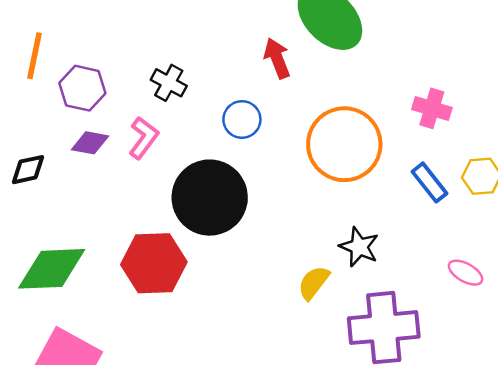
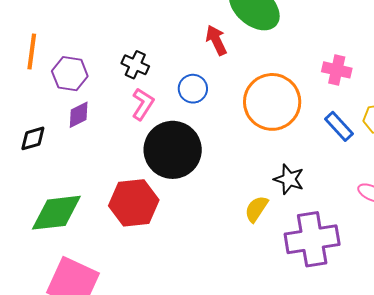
pink L-shape: (144, 138) -> (143, 104), moved
purple diamond: (90, 143) -> (79, 115), turned -32

